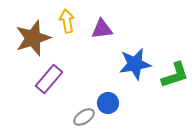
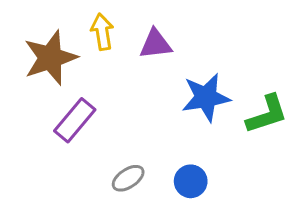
blue circle: (108, 103) -> (191, 181), moved

